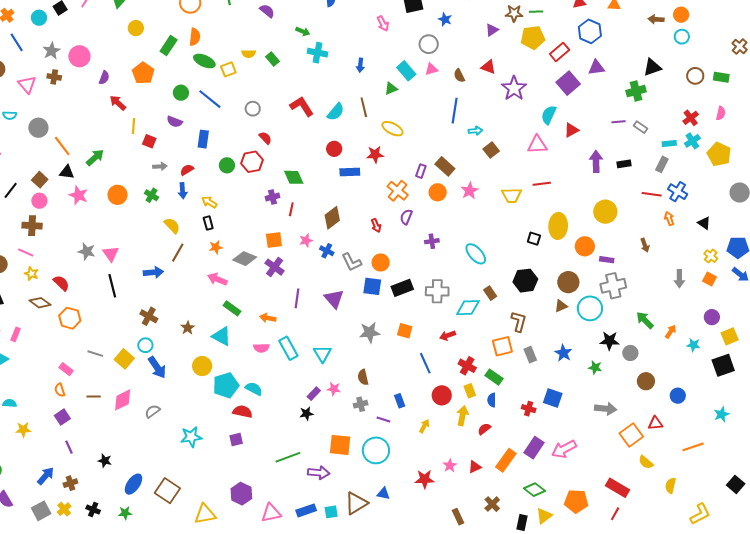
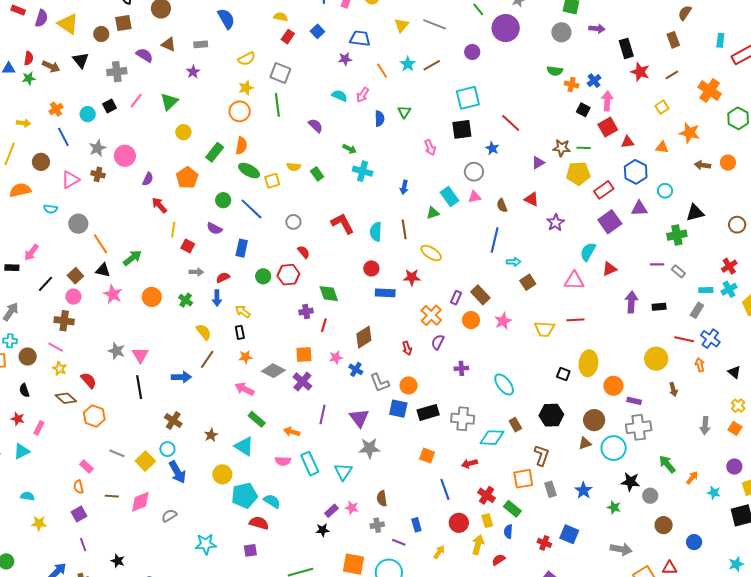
cyan circle: (682, 37) -> (665, 191), moved
pink triangle: (27, 85) -> (70, 180), turned 36
purple star: (514, 88) -> (556, 223), size x0.7
cyan semicircle: (336, 112) -> (376, 232), turned 138
yellow circle: (605, 212) -> (656, 359), moved
gray star: (370, 332) -> (369, 448), moved

